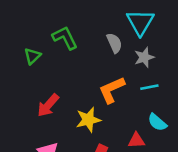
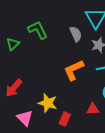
red arrow: (48, 105) -> (14, 88), moved
yellow star: (88, 120) -> (48, 103), moved, turned 30

